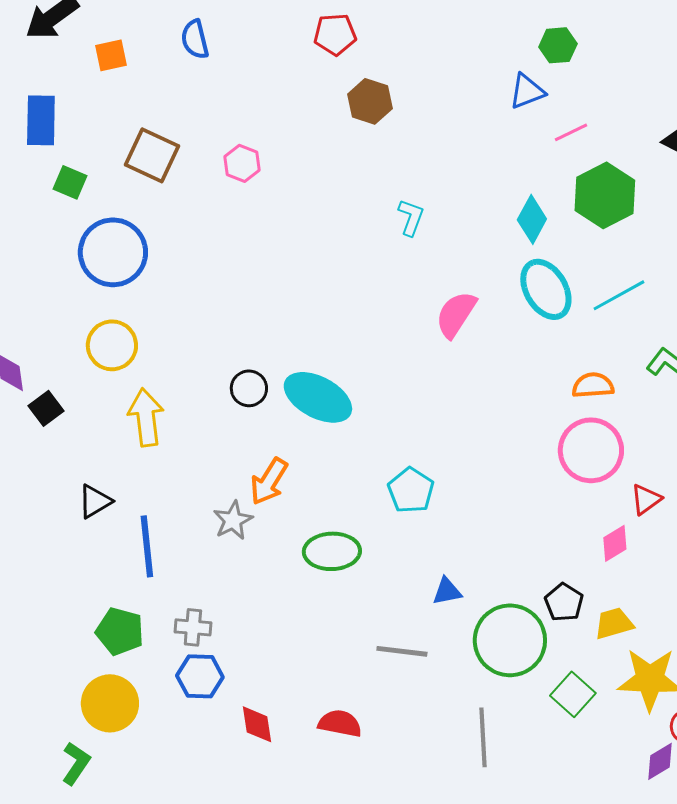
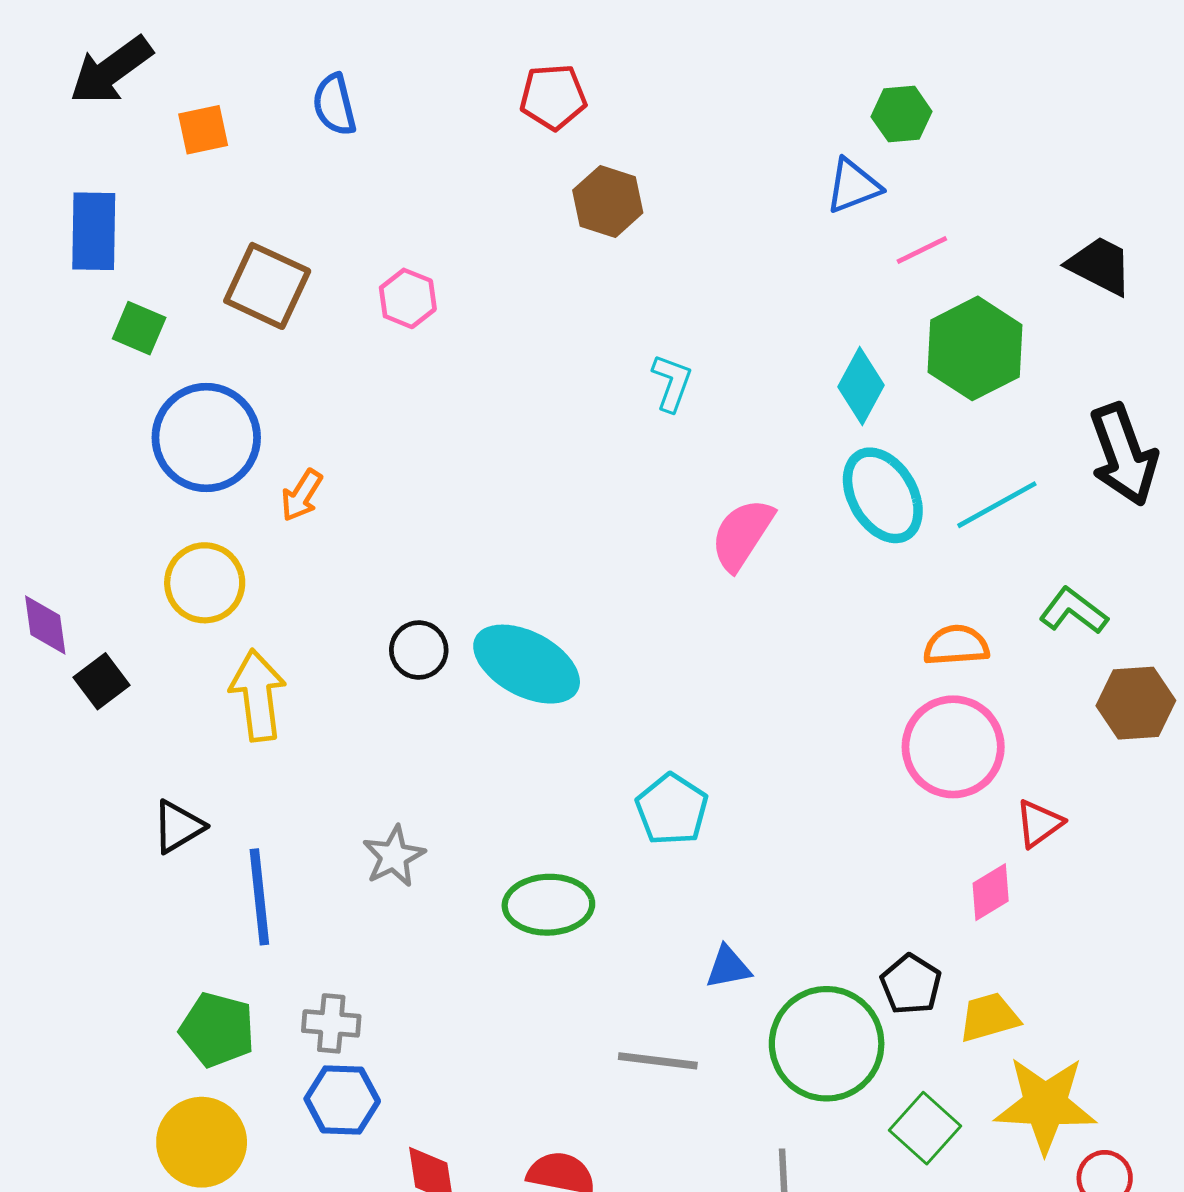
orange arrow: (269, 481) -> (302, 495), moved, size x0.7

